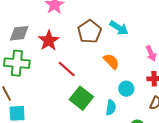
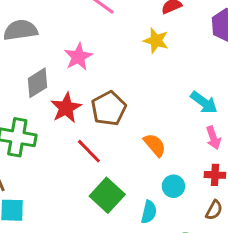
cyan arrow: (119, 28) -> (204, 102), moved
brown pentagon: (90, 32) -> (109, 109), moved
gray diamond: (19, 33) -> (37, 83), moved, turned -30

